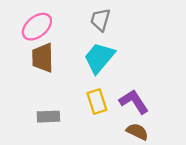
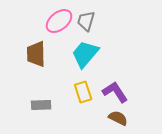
pink ellipse: (37, 27) -> (59, 21), moved

